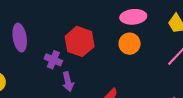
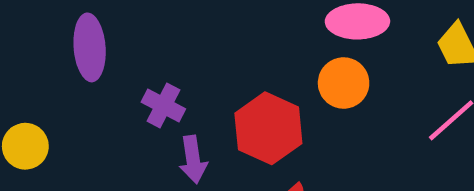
red hexagon: (80, 41) -> (268, 128), moved

